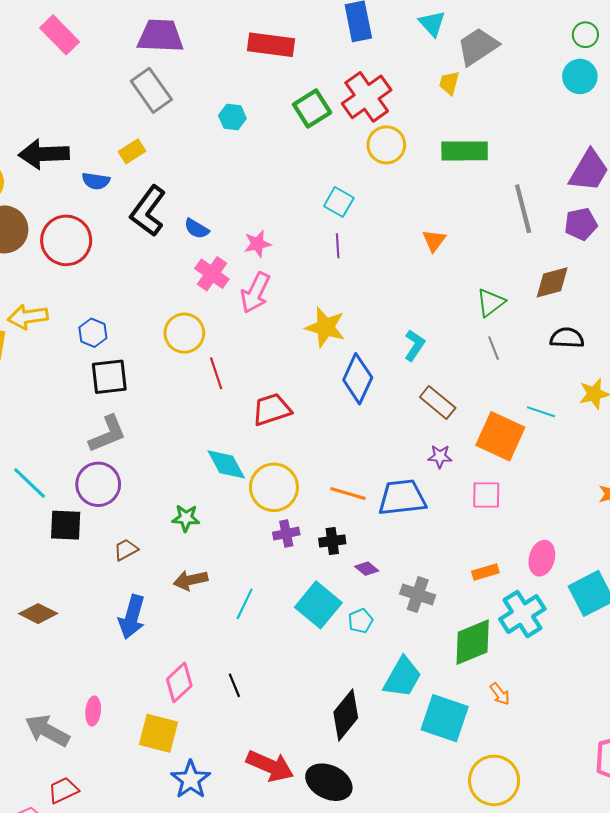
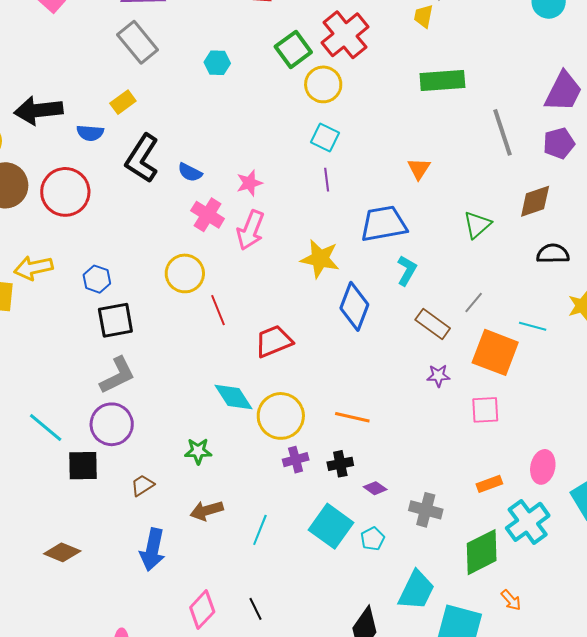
yellow circle: (386, 145) -> (323, 84), moved
gray line: (494, 348) -> (474, 302), moved, turned 65
blue trapezoid: (402, 498) -> (384, 224), moved

